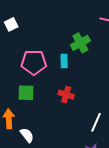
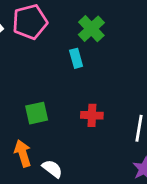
pink pentagon: (34, 62) -> (30, 22), moved
red cross: (66, 95) -> (92, 115), moved

